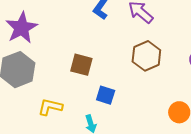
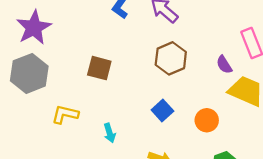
blue square: (106, 95) -> (162, 110), moved, turned 30

